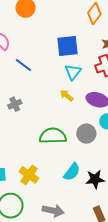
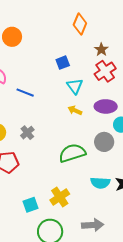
blue square: (68, 46) -> (63, 63), size x0.6
cyan semicircle: (72, 172) -> (100, 183), turned 72
yellow cross: (29, 175) -> (60, 197), turned 36

